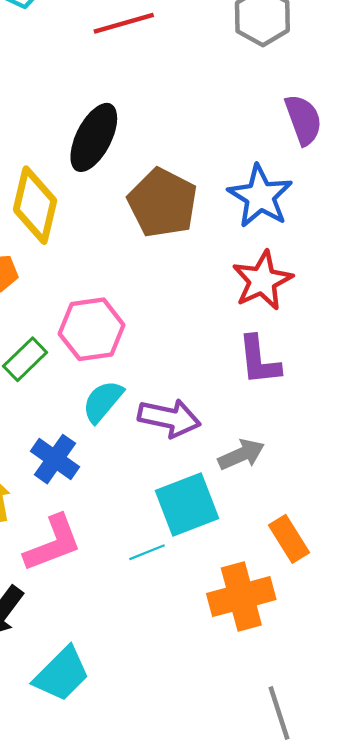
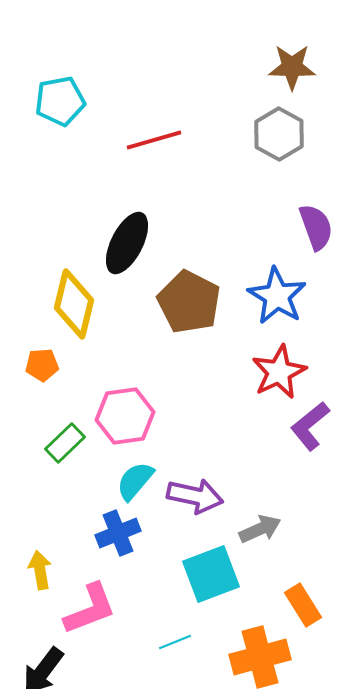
purple L-shape: (259, 360) -> (310, 426), moved, turned 57
blue cross: (55, 459) -> (118, 533), moved, turned 33
cyan line: (147, 552) -> (175, 642), moved

